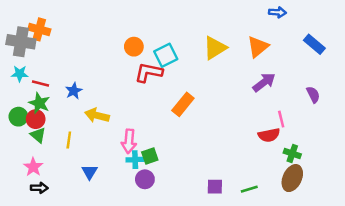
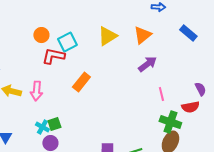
purple semicircle: (313, 95) -> (200, 89), moved
red semicircle: (269, 135) -> (190, 107), moved
pink arrow: (129, 141) -> (36, 91), moved
green cross: (292, 153) -> (170, 122), size x1.5
cyan cross: (135, 160) -> (42, 127), turned 32

